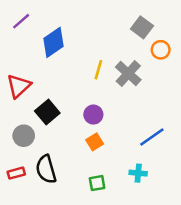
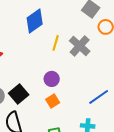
blue diamond: (54, 42) -> (35, 21), moved
black square: (47, 112) -> (19, 94), moved

